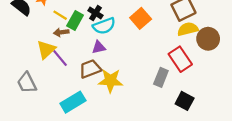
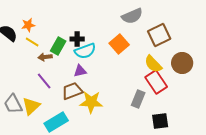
black cross: (95, 13) -> (77, 39), turned -32
yellow line: (60, 15) -> (32, 42), moved
yellow semicircle: (188, 29) -> (153, 64), moved, turned -120
yellow triangle: (46, 49) -> (31, 106), moved
black square: (185, 101) -> (160, 121), turned -36

